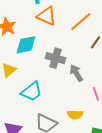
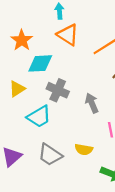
gray cross: (56, 58) -> (58, 90), moved

